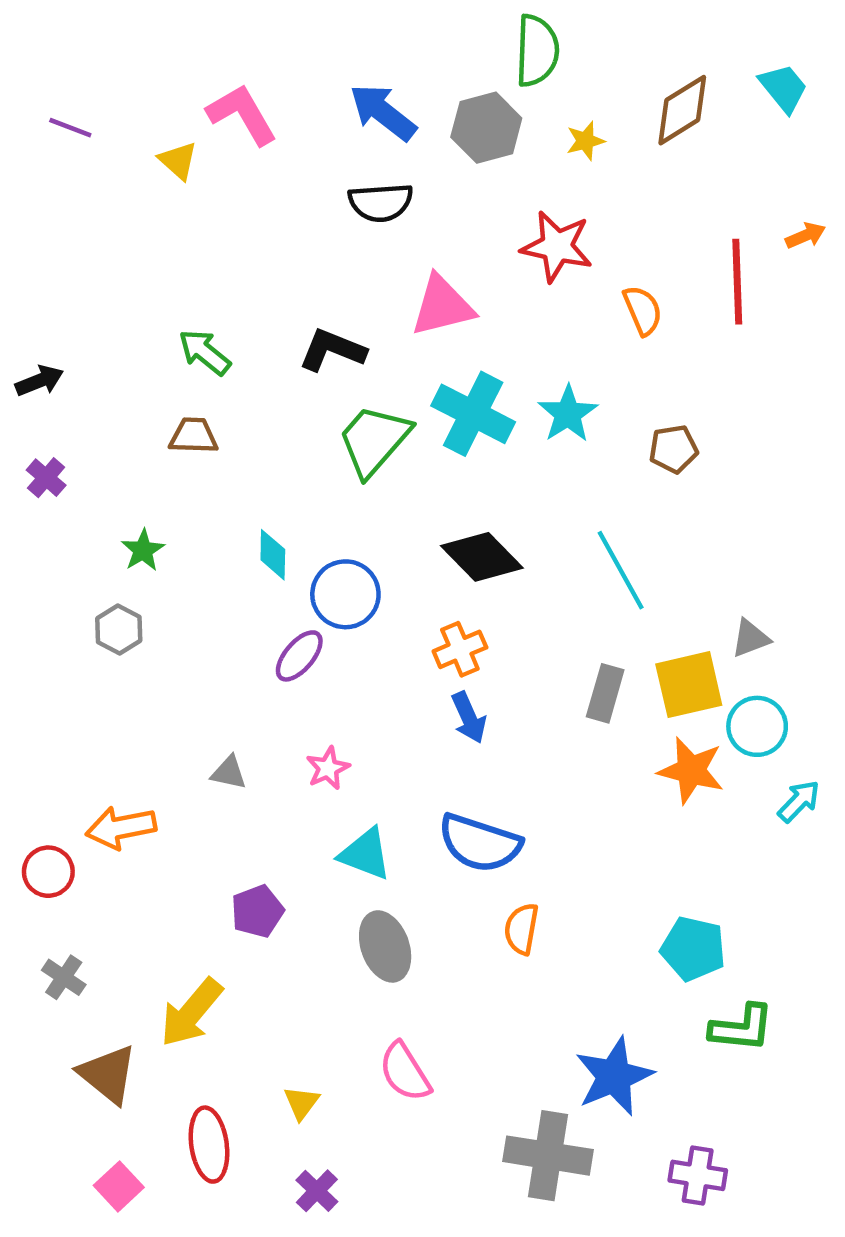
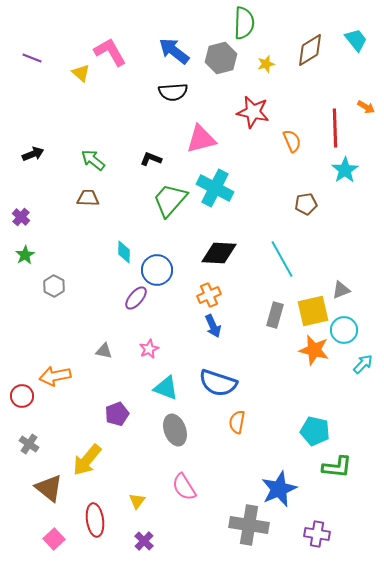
orange arrow: (806, 235) -> (366, 107), turned 54
black L-shape: (332, 350) -> (151, 159), size x0.7
black arrow: (39, 381) -> (33, 154), moved
cyan star: (568, 414) -> (345, 170), moved
green star: (143, 550) -> (25, 255), moved
black diamond: (482, 557) -> (219, 253), turned -42

